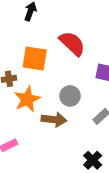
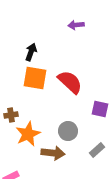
orange square: (35, 58) -> (35, 78), moved

